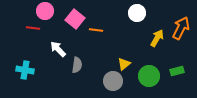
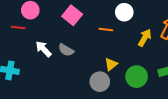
pink square: (75, 19) -> (72, 15), moved
orange line: (96, 30) -> (106, 30), moved
gray semicircle: (77, 65) -> (66, 50), moved, turned 112

